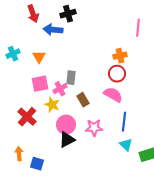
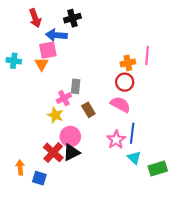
pink line: (138, 28) -> (147, 55), moved
cyan cross: (13, 54) -> (14, 61), turned 32
pink square: (40, 84) -> (48, 50), moved
red cross: (27, 117) -> (53, 152), moved
pink star: (94, 128) -> (116, 140), moved, turned -30

